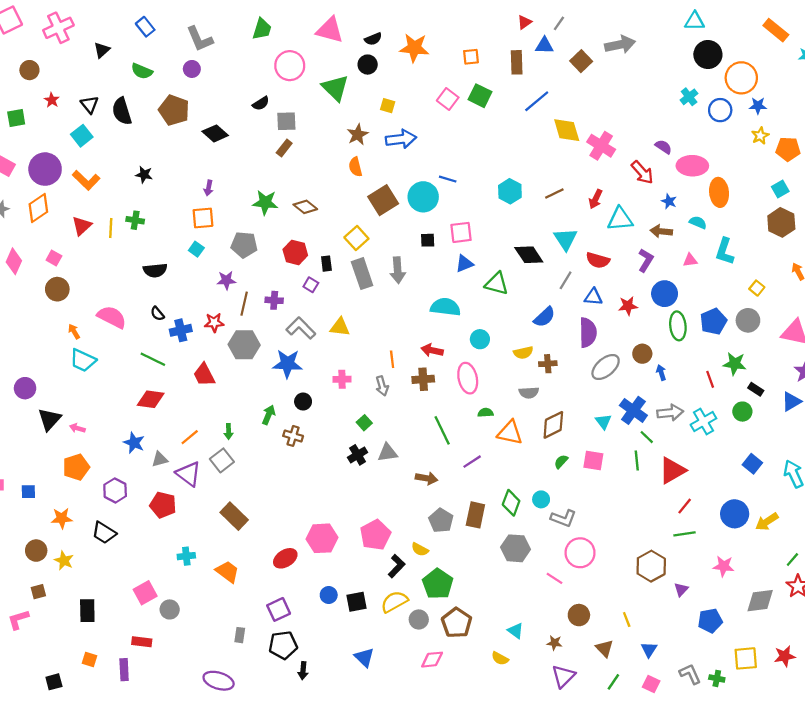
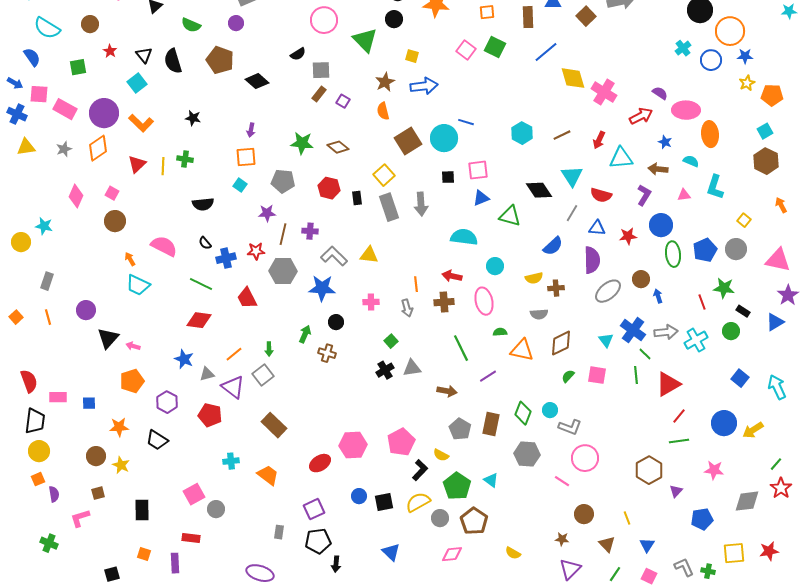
red arrow: (642, 172) -> (641, 116), turned -75
purple square: (311, 285) -> (343, 101), moved
cyan triangle: (516, 631) -> (491, 480), moved

